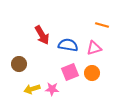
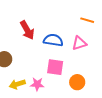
pink square: (70, 72) -> (55, 67), turned 30
orange circle: (92, 73) -> (77, 82), moved

